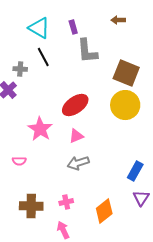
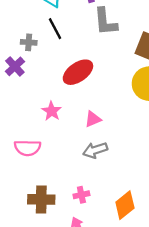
red ellipse: (75, 105) -> (78, 72), moved
pink star: (40, 129) -> (52, 111), size x0.7
pink semicircle: (19, 161) -> (28, 148), size x1.6

